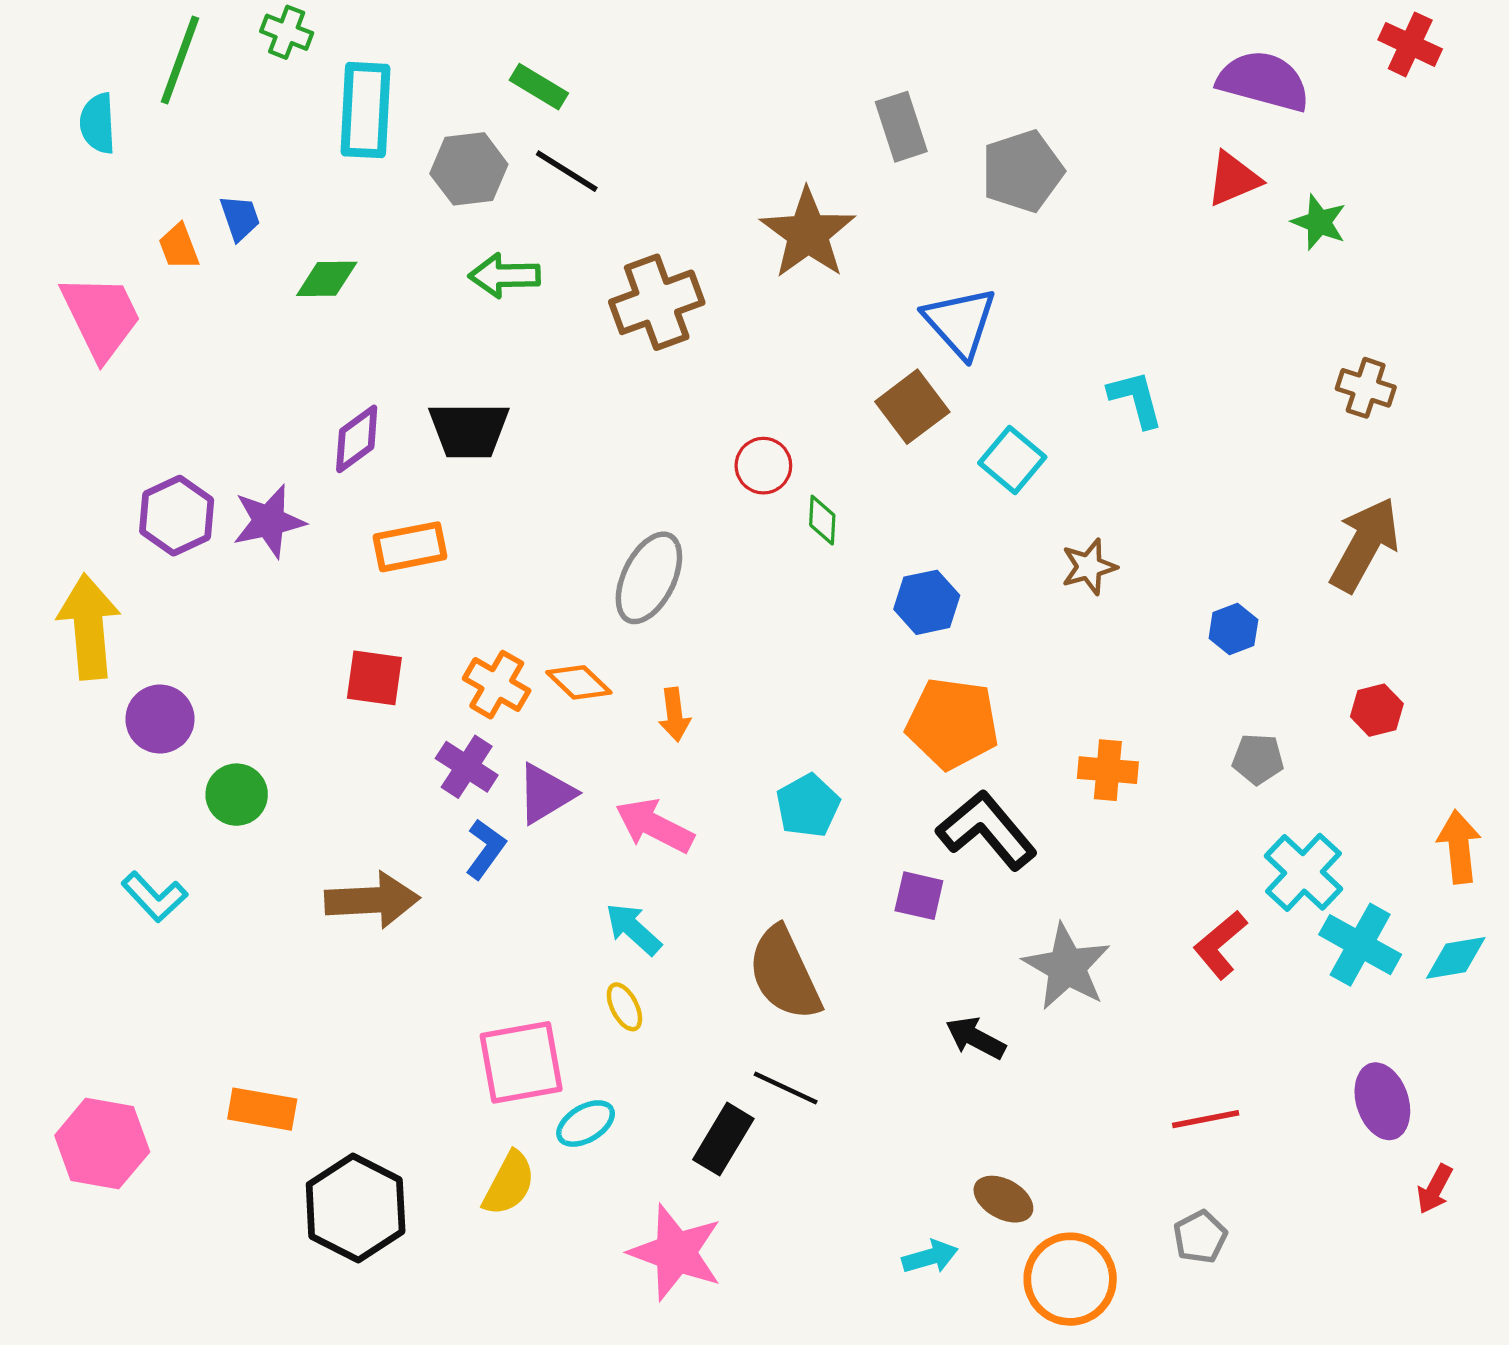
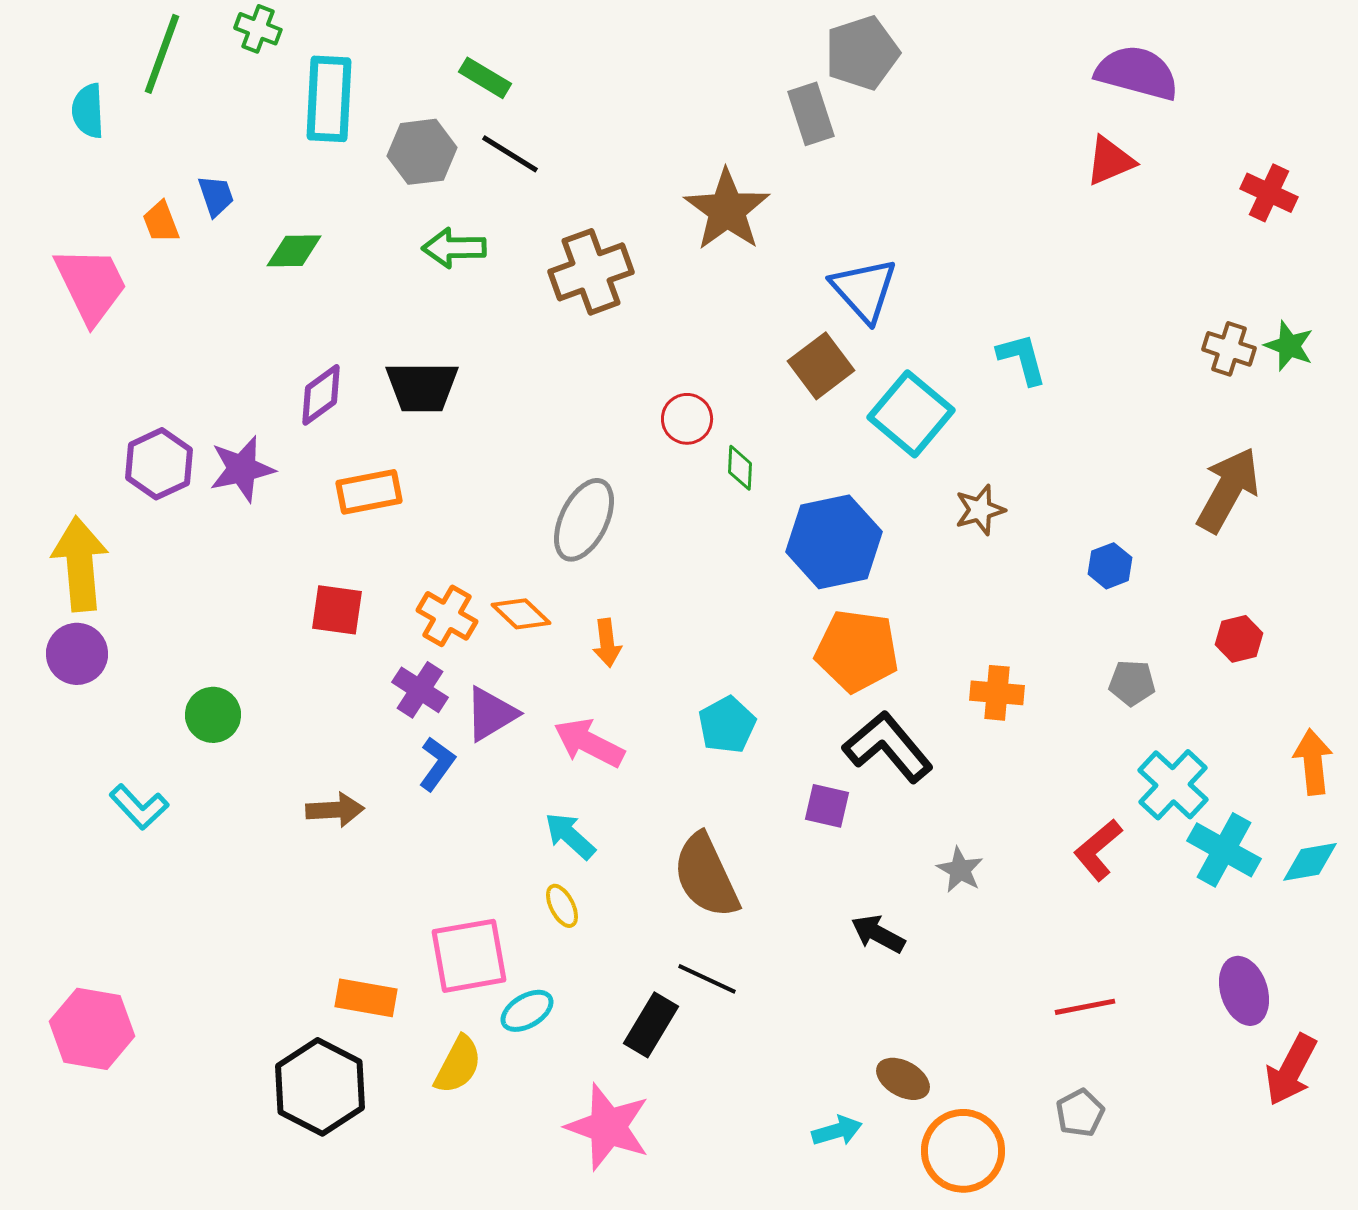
red cross: (1410, 44) -> (1269, 193), moved
gray pentagon: (1022, 171) -> (862, 53), moved
green star: (1319, 222) -> (1289, 346), moved
cyan square: (1012, 460) -> (911, 414), size x1.4
blue hexagon: (927, 602) -> (834, 542), size x1.6
purple circle: (160, 719) -> (77, 654), moved
brown arrow: (372, 900) -> (335, 810), size x0.7
gray star: (1067, 967) -> (960, 870), size x0.6
orange rectangle: (262, 1109) -> (366, 998), moved
red arrow: (1435, 1189) -> (1291, 1070), size x1.6

